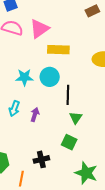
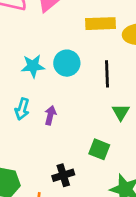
yellow rectangle: (58, 50) -> (101, 24), moved
black line: (68, 95) -> (107, 74), moved
green triangle: (76, 118) -> (121, 112), moved

